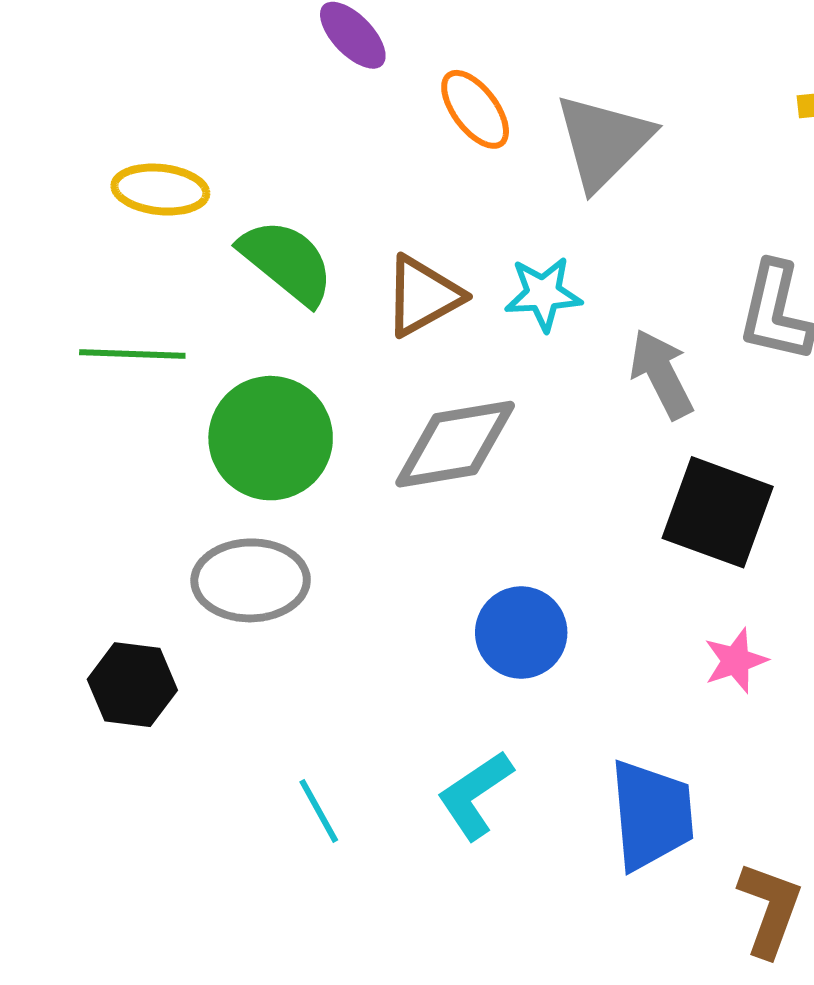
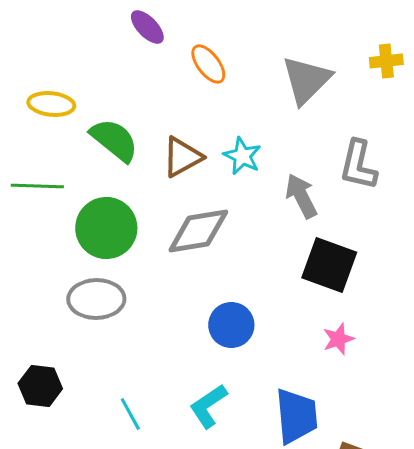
gray triangle: (603, 141) -> (306, 80), moved
cyan star: (543, 294) -> (242, 156), turned 30
black hexagon: (132, 685) -> (40, 386), moved

